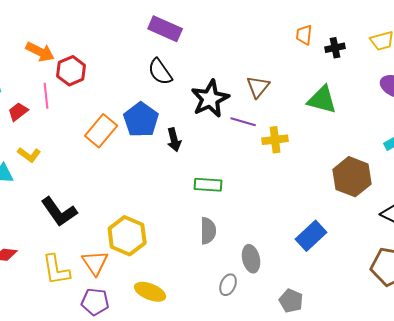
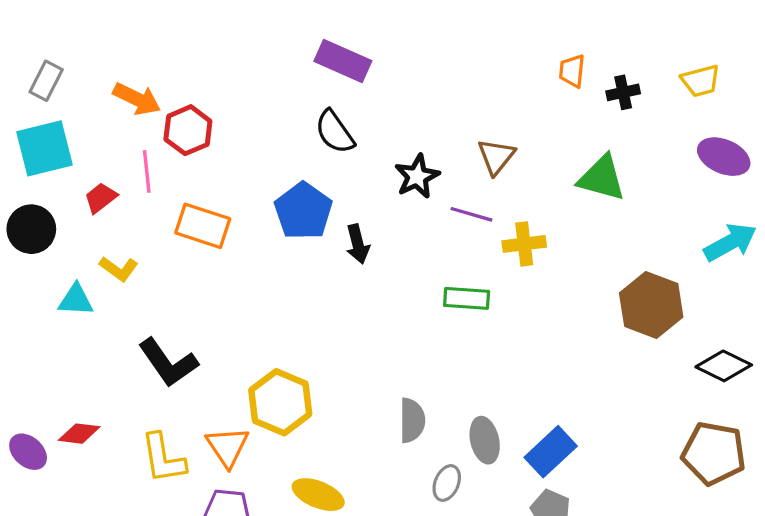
black star: (210, 99) -> (417, 176), size x0.7
orange rectangle: (101, 131) -> (203, 226), moved, turned 68
green rectangle: (208, 185) -> (467, 298), moved
gray semicircle: (208, 231) -> (412, 420), moved
blue rectangle: (311, 236) -> (551, 452), moved

